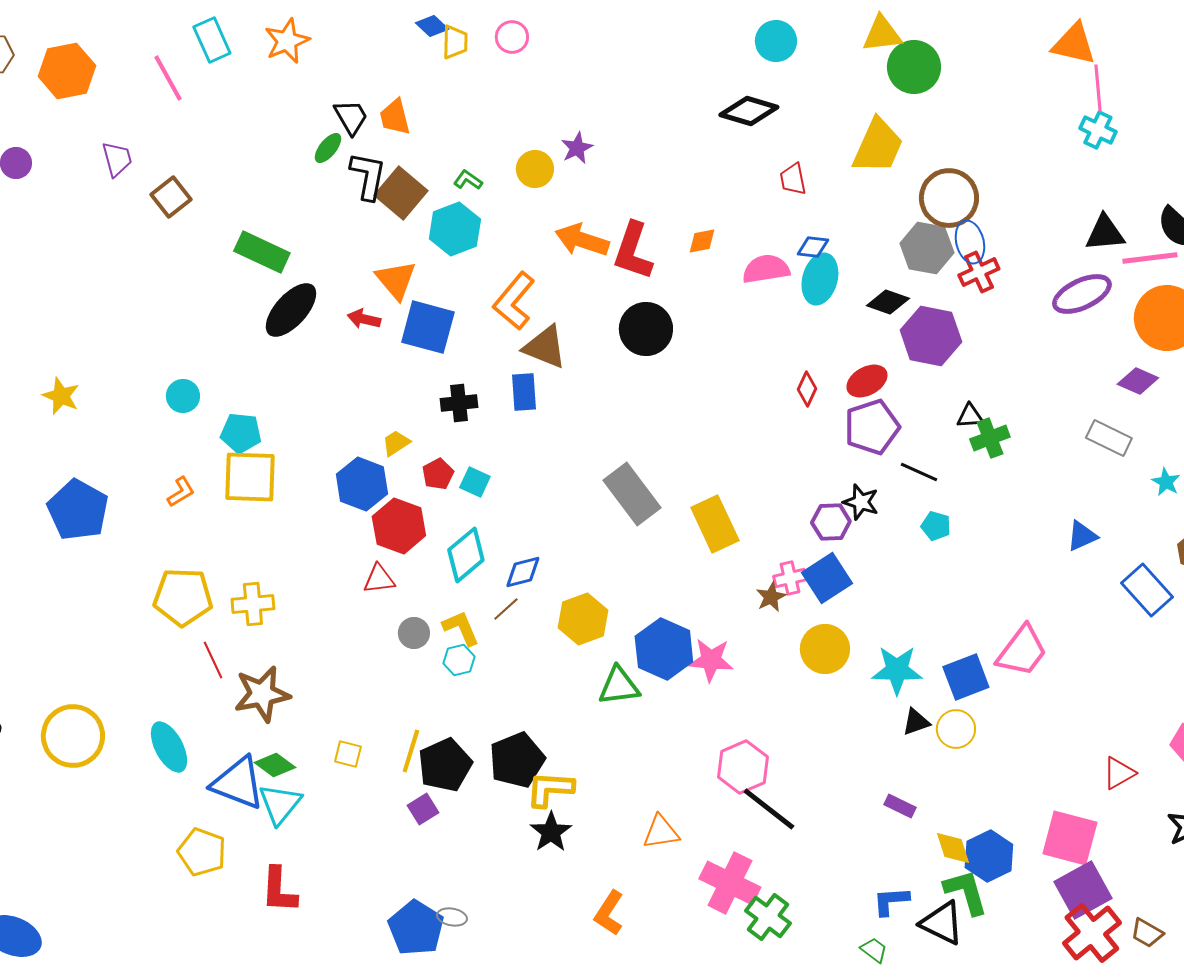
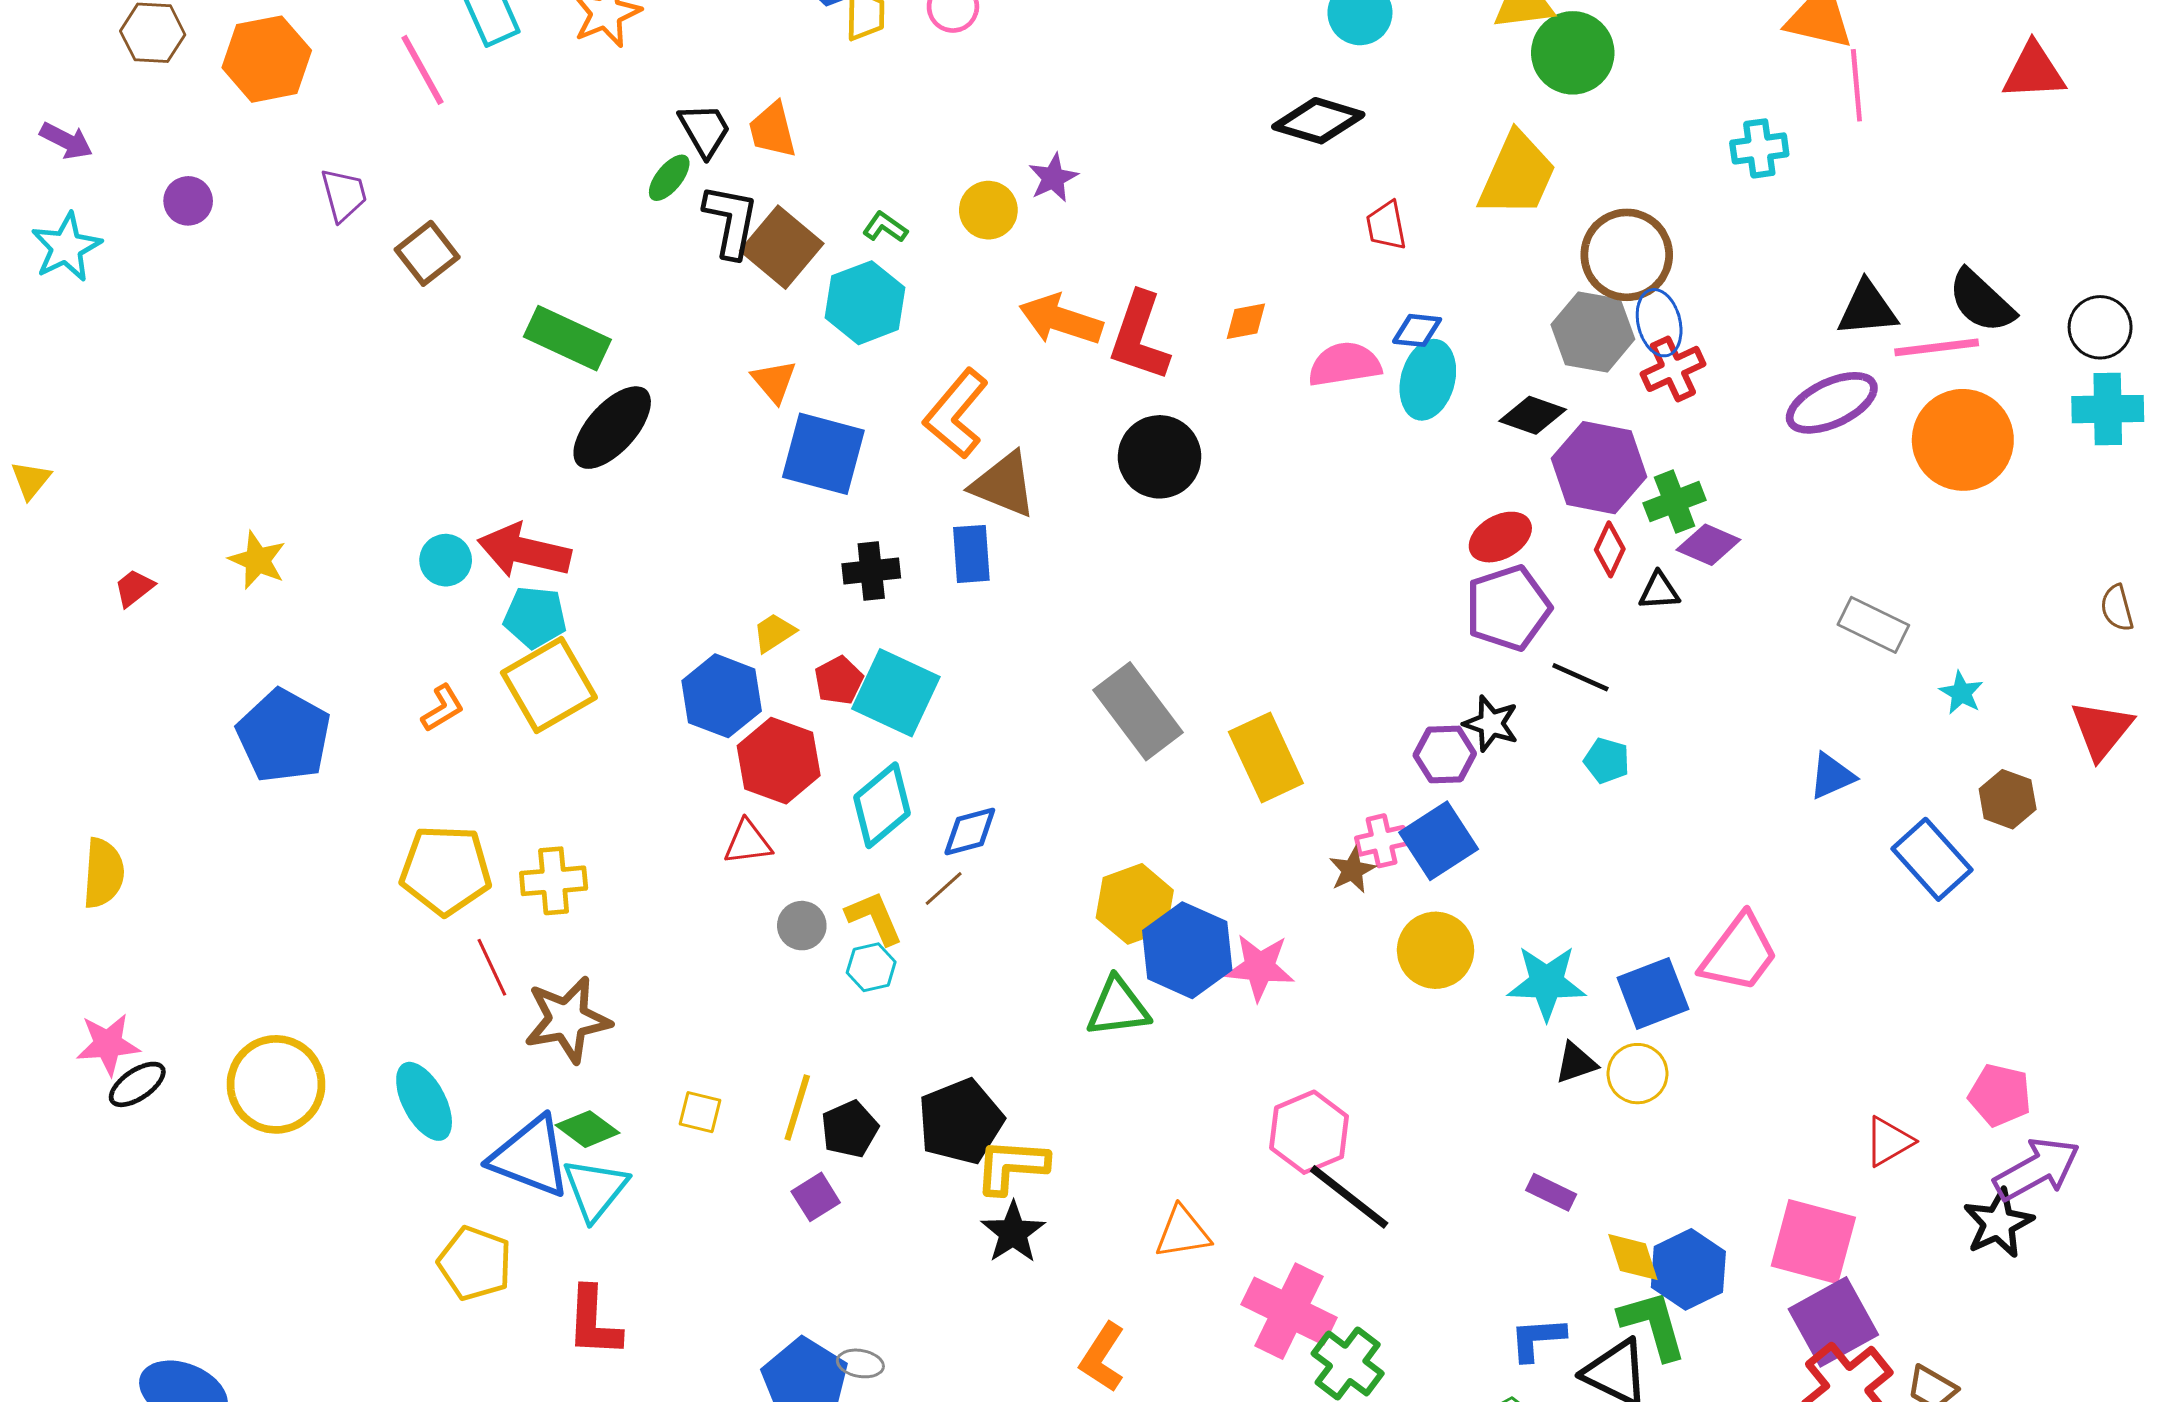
cyan cross: (1098, 130) -> (1759, 148), moved, turned -33
orange triangle: (396, 280) -> (774, 381), size x0.7
red arrow: (364, 319) -> (524, 551), moved, size x1.8
purple diamond: (1138, 381) -> (1708, 545), moved
red diamond: (807, 389) -> (1610, 549), moved
green cross: (990, 438) -> (1675, 502), moved
yellow square: (250, 477) -> (549, 685), turned -32
cyan square: (475, 482) -> (896, 693), size x1.8
yellow hexagon: (583, 619) -> (1135, 904), moved
black pentagon: (445, 765) -> (850, 1129), size x0.7

